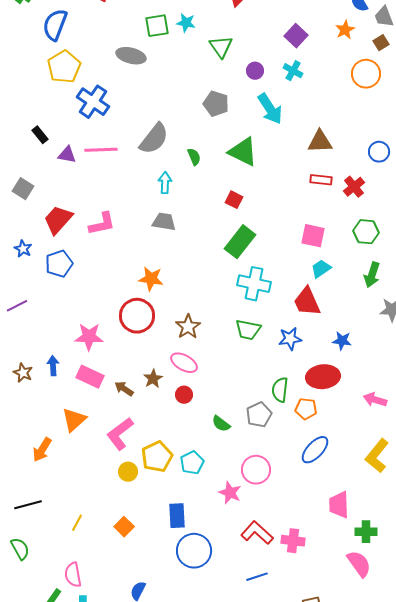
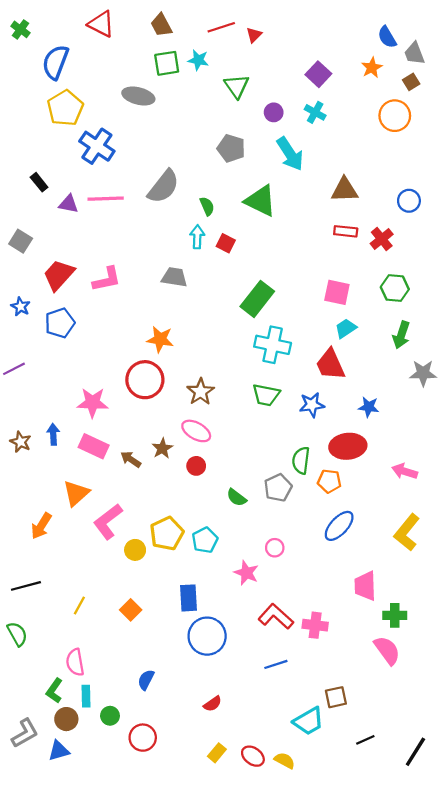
cyan arrow: (165, 183) -> (197, 237), moved
red square: (234, 200) -> (226, 243), moved
pink L-shape: (120, 434) -> (108, 522), moved
pink circle: (256, 470) -> (275, 548), size x0.6

